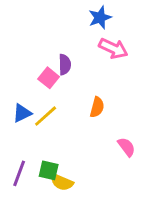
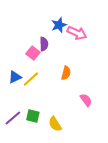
blue star: (100, 17) -> (59, 25), moved
purple line: (19, 173) -> (13, 118), turned 30
yellow semicircle: (62, 182) -> (55, 124), moved, turned 35

